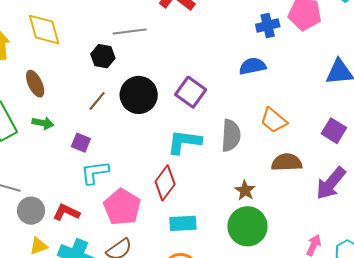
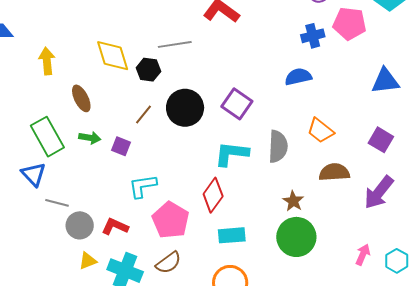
yellow diamond: (44, 30) -> (113, 56), moved
purple square: (81, 143) -> (121, 146), moved

